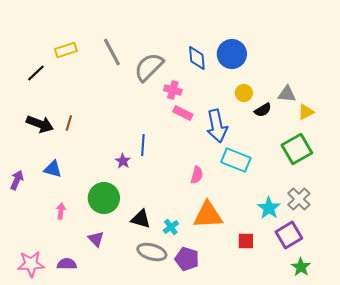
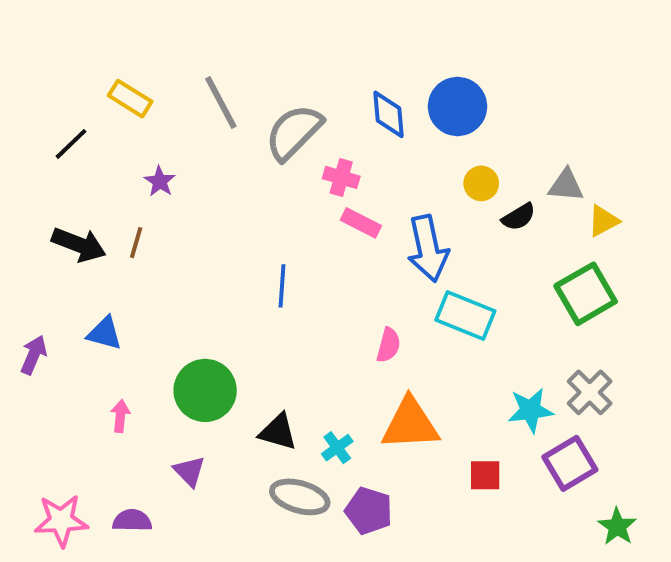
yellow rectangle: (66, 50) -> (130, 99), turned 50
purple star: (123, 161) -> (160, 181), moved
cyan star: (269, 208) -> (530, 410), turned 30
green star: (301, 267) -> (617, 527), moved

